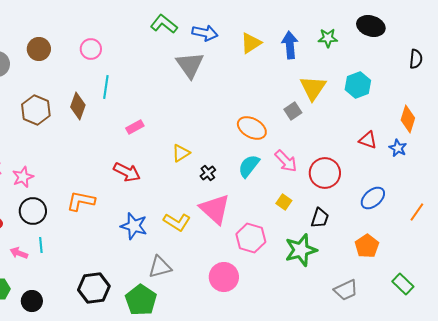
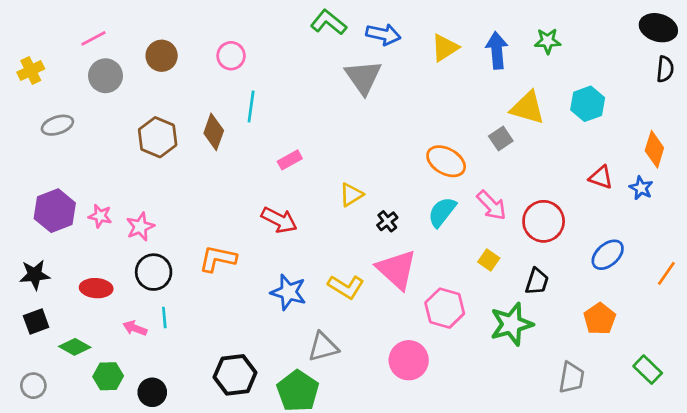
black ellipse: (371, 26) -> (658, 28), moved
yellow triangle: (313, 88) -> (528, 108), turned -48
gray trapezoid: (346, 290) -> (572, 378), turned -55

